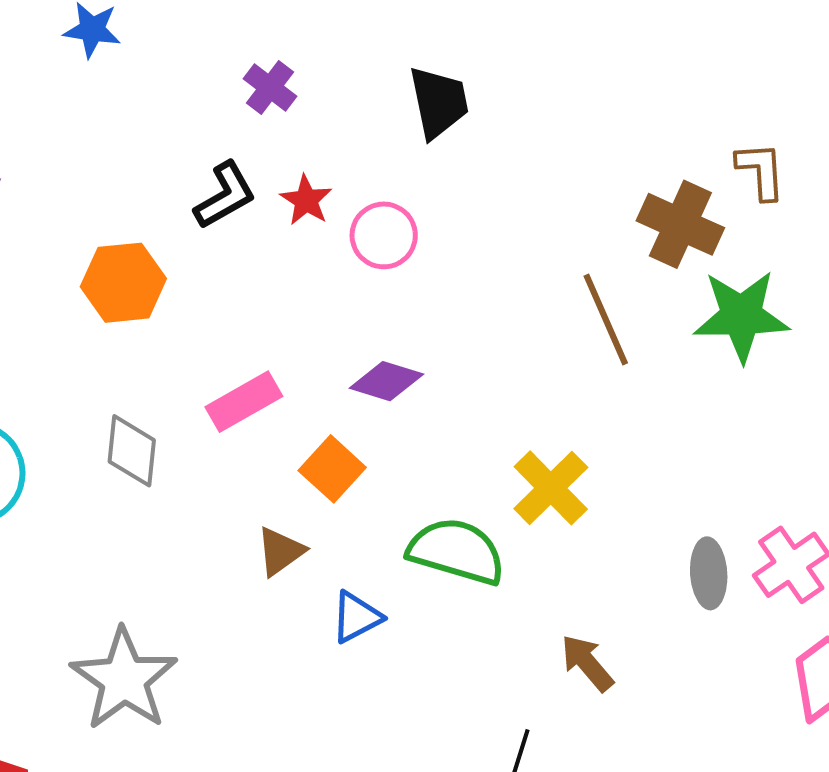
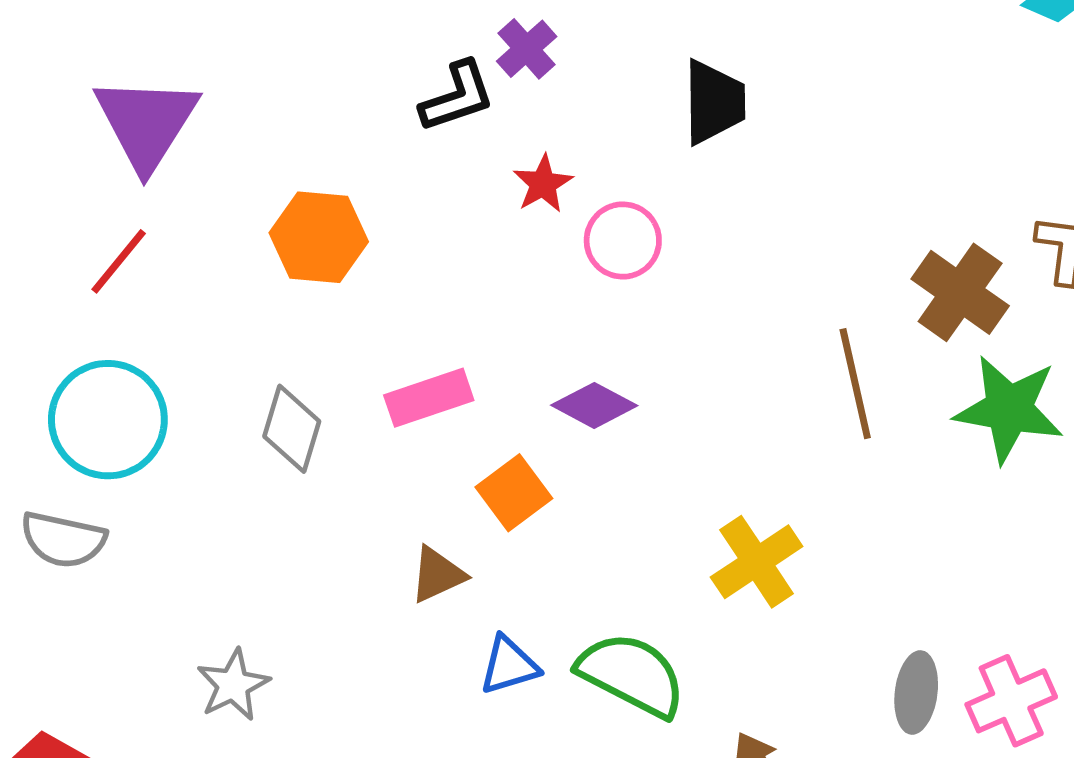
black L-shape: (225, 195) -> (457, 97), moved
green semicircle: (456, 551) -> (632, 675), moved
gray star: (124, 679) -> (233, 685), size x0.6

